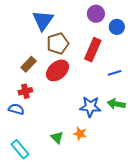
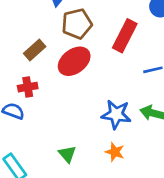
orange star: (80, 134) -> (115, 152), moved

